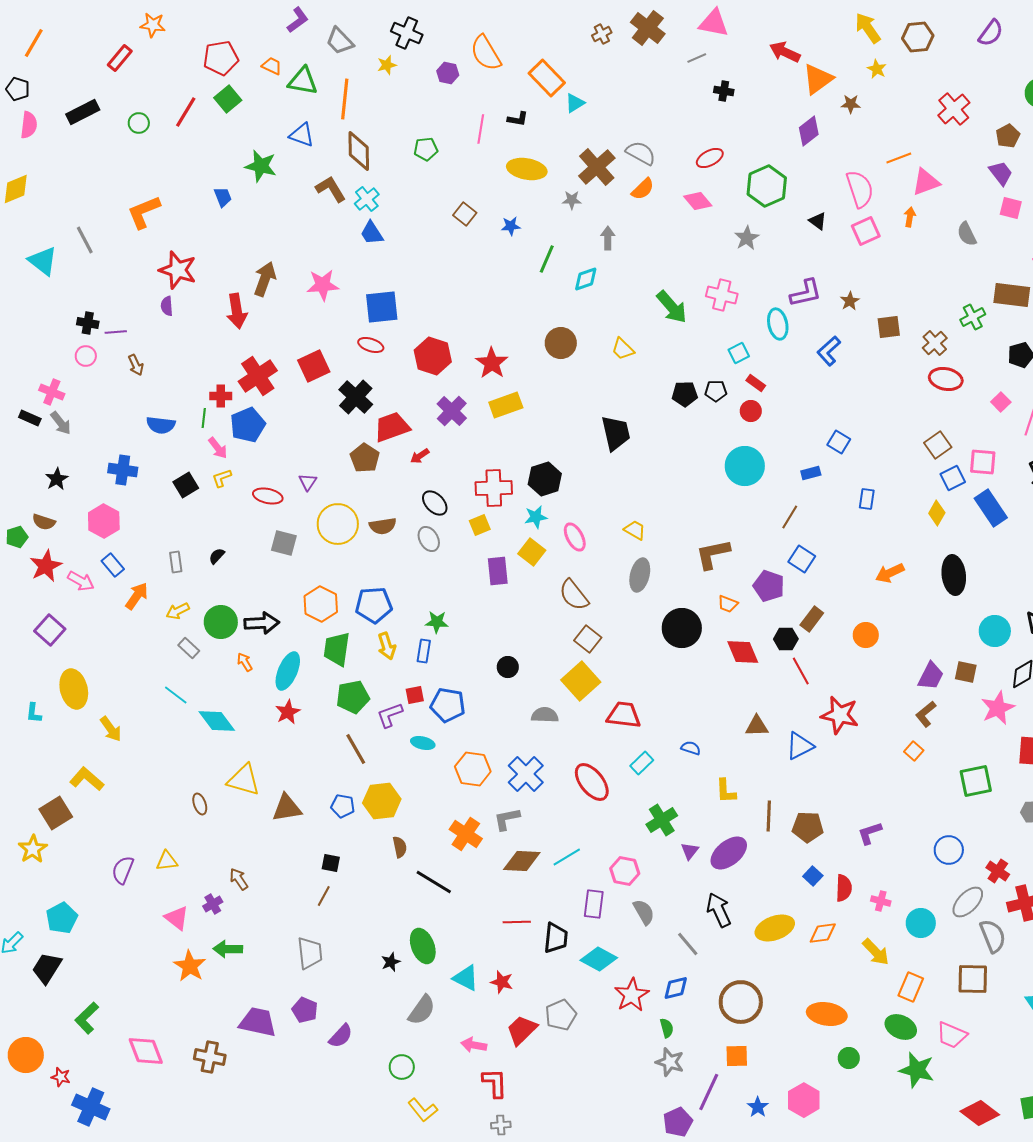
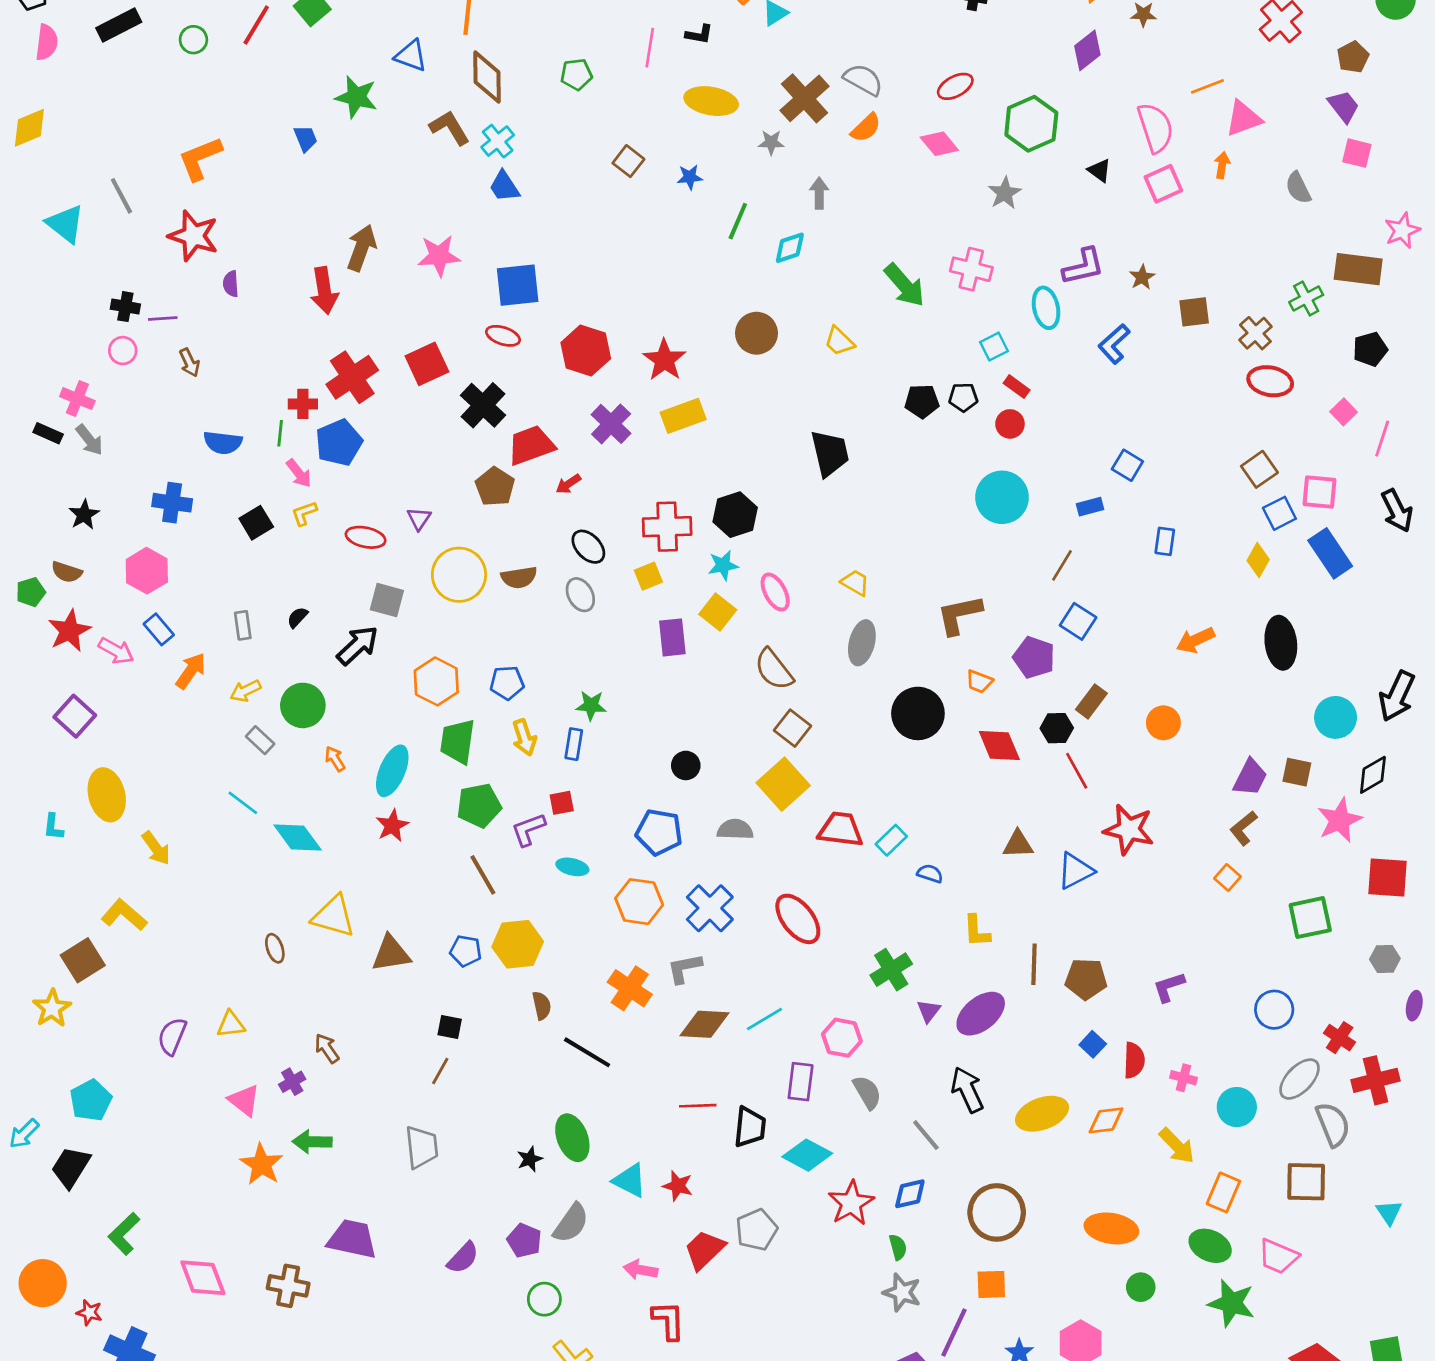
red star: (178, 270) -> (193, 236), moved
blue pentagon: (374, 605) -> (507, 683), size x0.7
black arrow: (262, 623) -> (358, 645), moved, turned -40
blue pentagon: (448, 705) -> (659, 832), moved
cyan rectangle: (642, 763) -> (891, 840), moved
purple pentagon: (305, 1010) -> (524, 1240), moved

